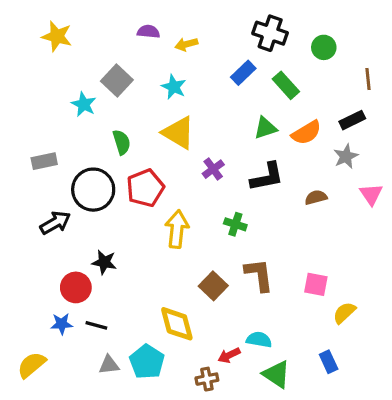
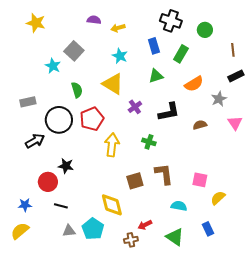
blue rectangle: (243, 73) -> (154, 46), turned -63
green rectangle: (286, 85) -> (181, 54), turned 72
cyan star: (174, 87) -> (120, 56), moved
black rectangle: (352, 120) -> (236, 76), moved
green triangle: (265, 128) -> (156, 76), moved
brown square: (213, 286) -> (135, 181), turned 30
blue star: (62, 324) -> (25, 205), moved
cyan semicircle: (259, 340) -> (179, 206), moved

